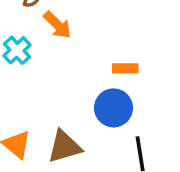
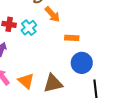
orange rectangle: (125, 68) -> (72, 38), moved

